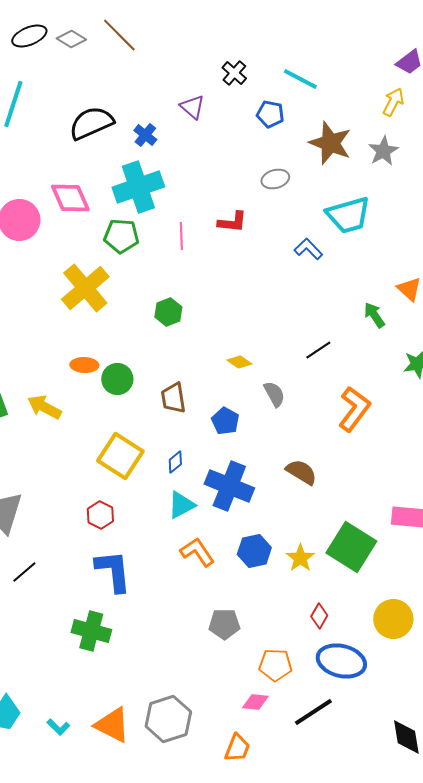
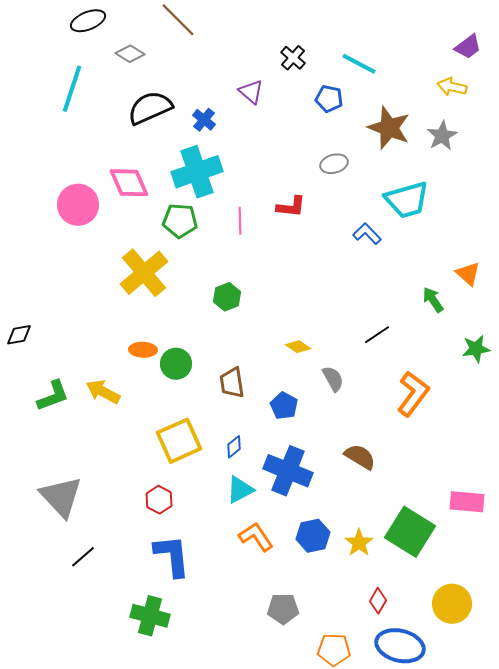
gray diamond: (71, 39) -> (130, 54), moved
yellow arrow: (393, 102) -> (452, 87), turned -104
yellow square: (120, 456) -> (179, 441), turned 33

